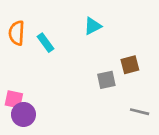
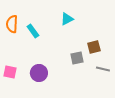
gray line: (140, 112) -> (103, 69), moved
purple circle: (23, 114) -> (39, 73), moved

